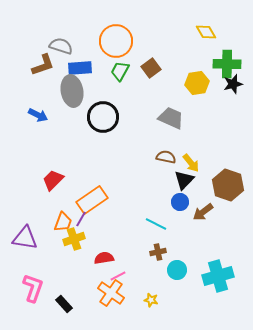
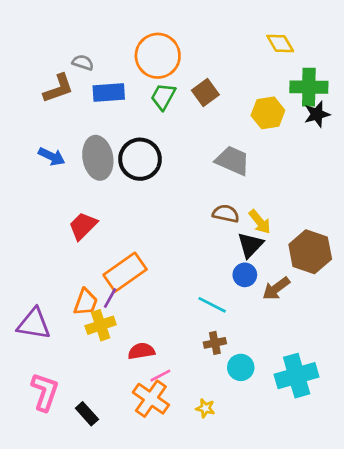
gray semicircle: (61, 46) -> (83, 63), size x0.7
gray ellipse: (72, 91) -> (98, 158), moved
red trapezoid: (53, 180) -> (83, 226), moved

